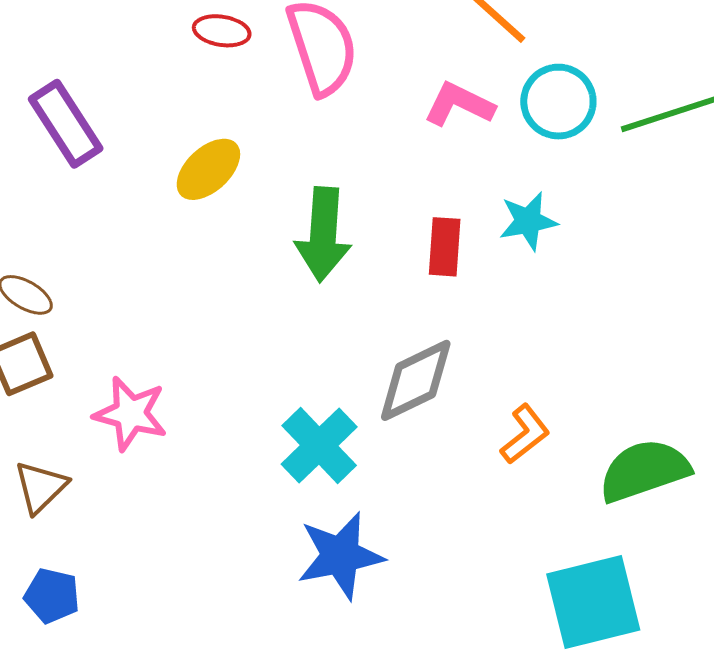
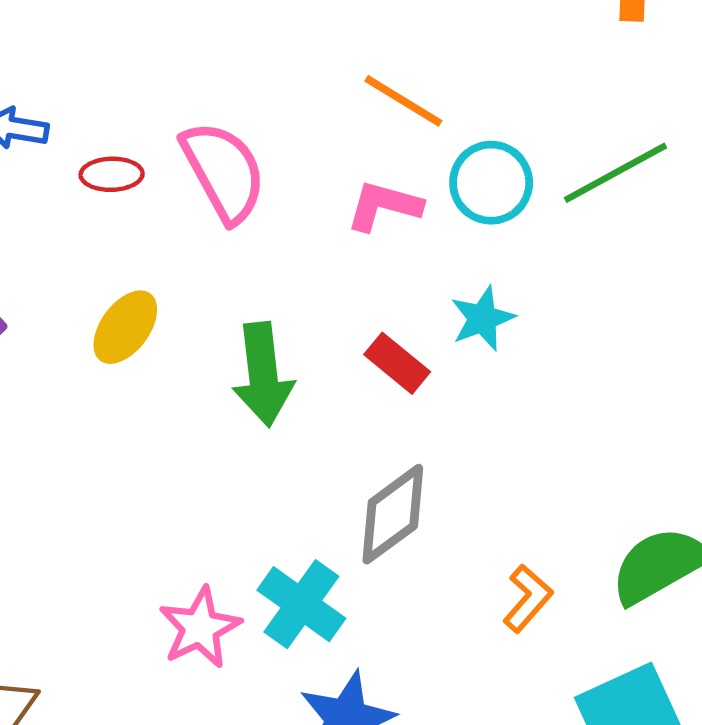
red rectangle: (445, 247) -> (397, 363), turned -44
pink star: (131, 414) -> (200, 628), moved, turned -30
orange L-shape: (525, 434) -> (528, 598), moved

